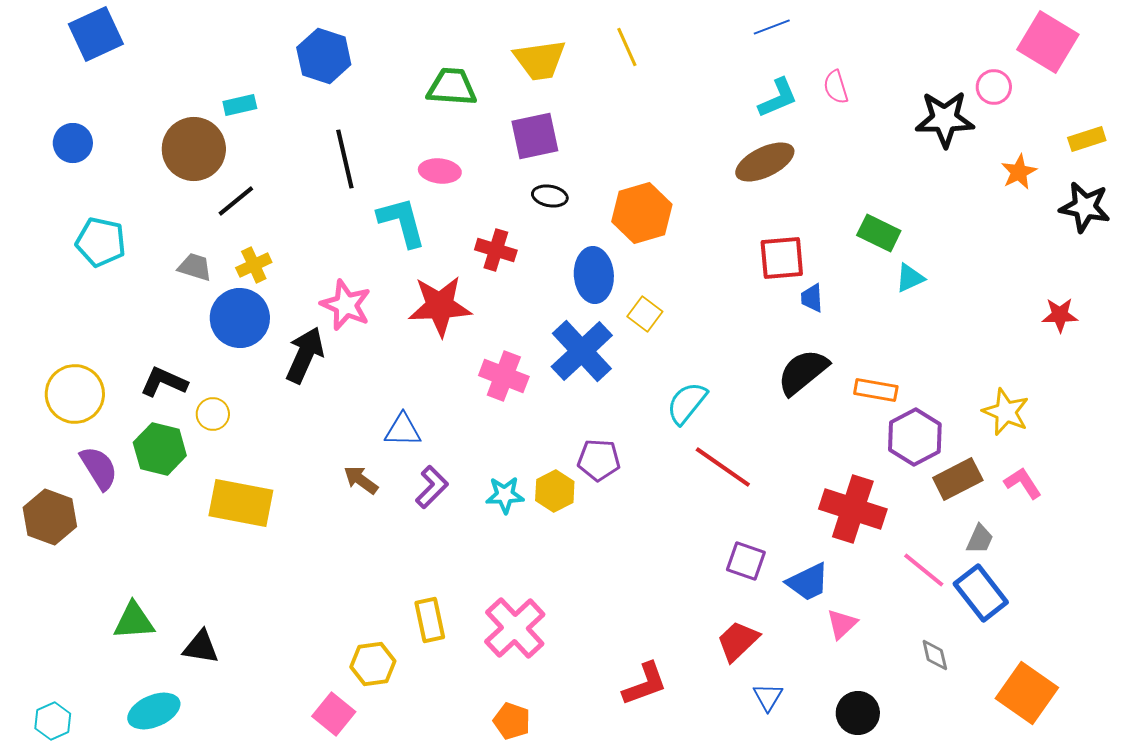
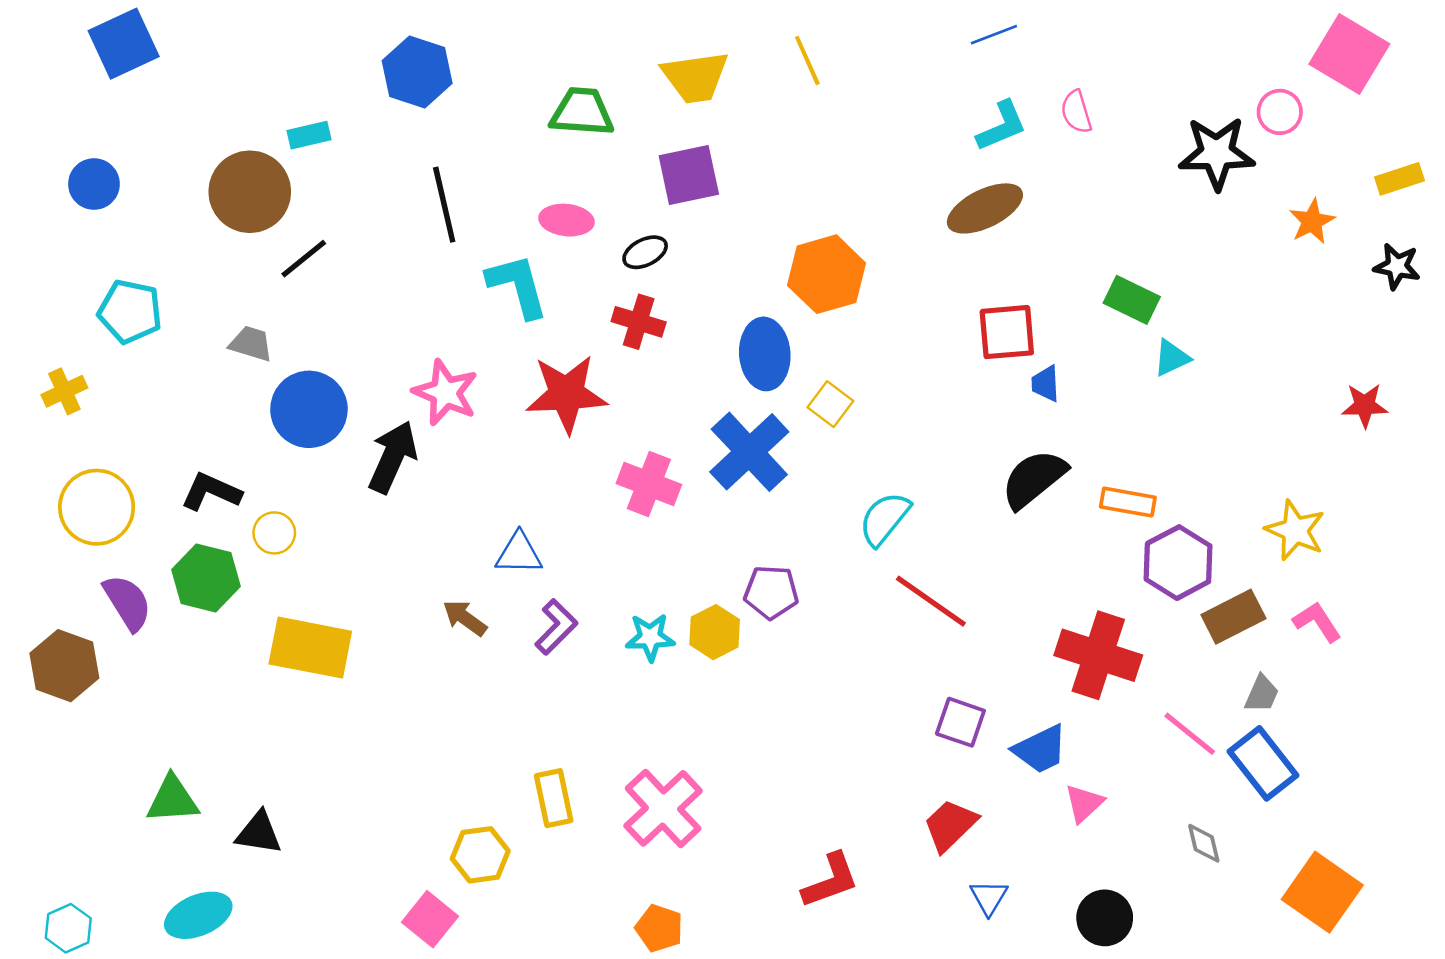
black ellipse: (550, 196) -> (645, 252), moved, turned -36
black star: (1085, 207) -> (1397, 266), size x0.7
yellow cross: (254, 265) -> (64, 391), moved

